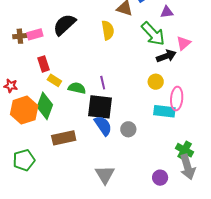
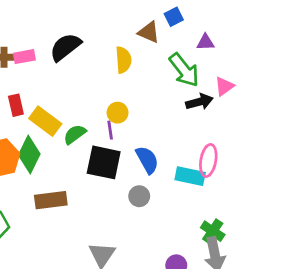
red rectangle: (44, 64) -> (16, 105), moved
yellow rectangle: (54, 80) -> (45, 121), size x1.6
yellow circle: (156, 82) -> (118, 113), moved
green semicircle: (77, 88) -> (75, 134), turned -54
blue semicircle: (103, 126) -> (147, 160), moved

